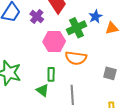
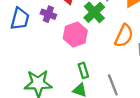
orange semicircle: (76, 58) -> (124, 36), moved, turned -55

